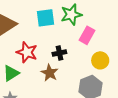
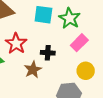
green star: (71, 15) -> (70, 18), turned 30

